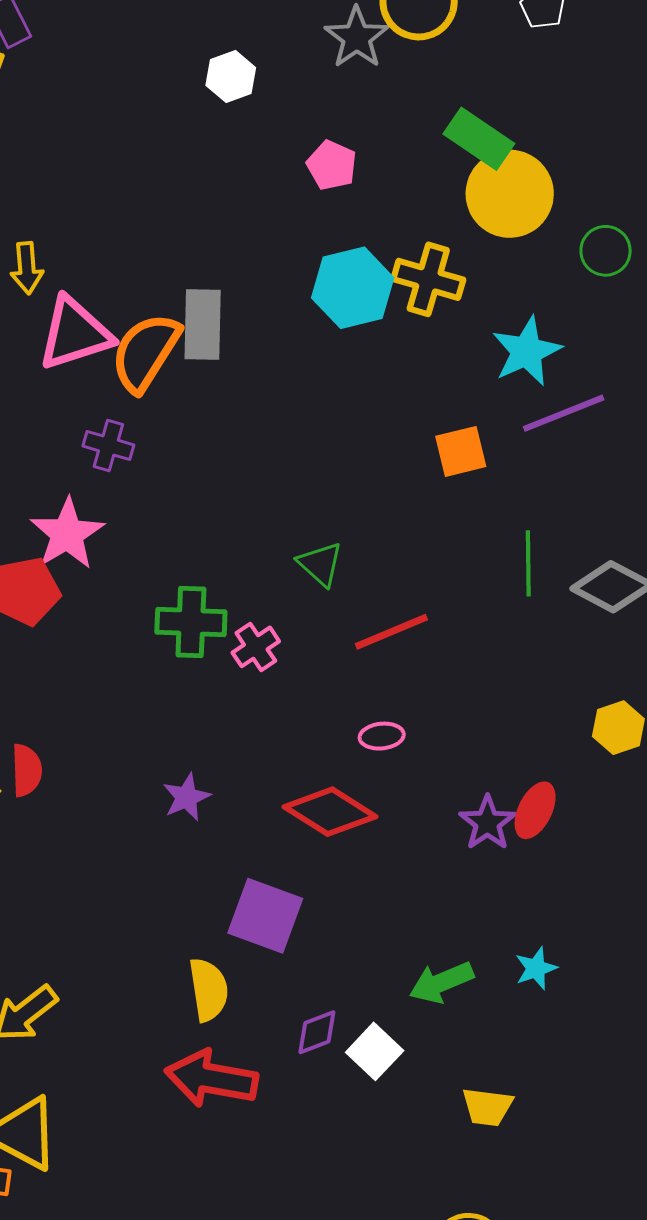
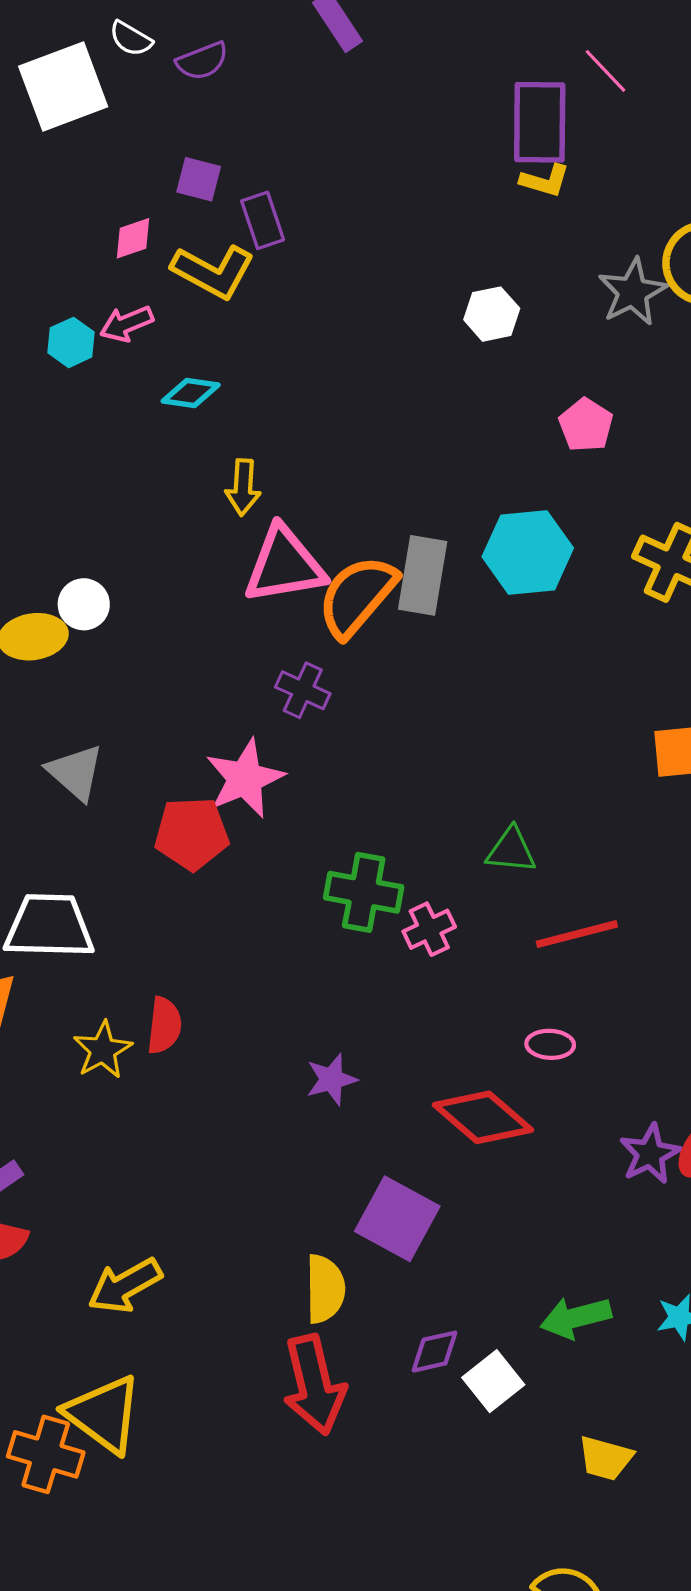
cyan hexagon: (353, 288) -> (528, 552), moved
green triangle: (320, 564) -> (511, 850), turned -45
red arrow: (211, 1079) -> (314, 1385), turned -122

